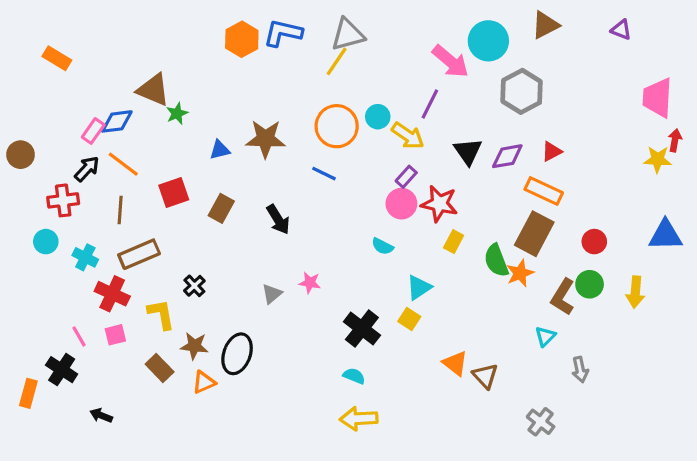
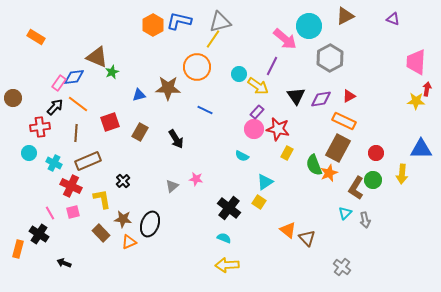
orange circle: (337, 126) -> (197, 67), moved
yellow arrow: (635, 292) -> (402, 174), moved
gray arrow: (580, 370) -> (365, 220), moved

